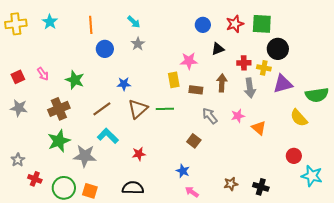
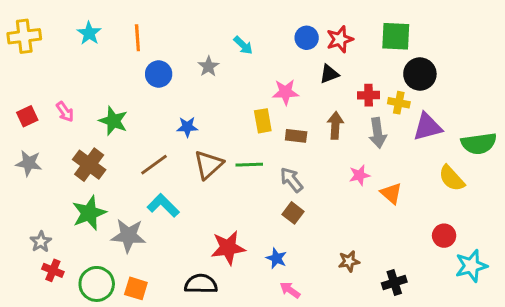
cyan star: (50, 22) -> (89, 33), moved
cyan arrow: (134, 22) -> (243, 45), moved
red star: (235, 24) -> (340, 39), moved
brown cross: (59, 109) -> (89, 165), turned -30
gray arrow: (210, 116) -> (292, 180), moved
red star: (139, 154) -> (228, 248), moved, size x1.6
gray star: (18, 160) -> (41, 242), moved
cyan star: (312, 176) -> (471, 266), turned -30
brown star: (231, 184) -> (349, 261), moved
black cross: (261, 187) -> (394, 282), turned -35

